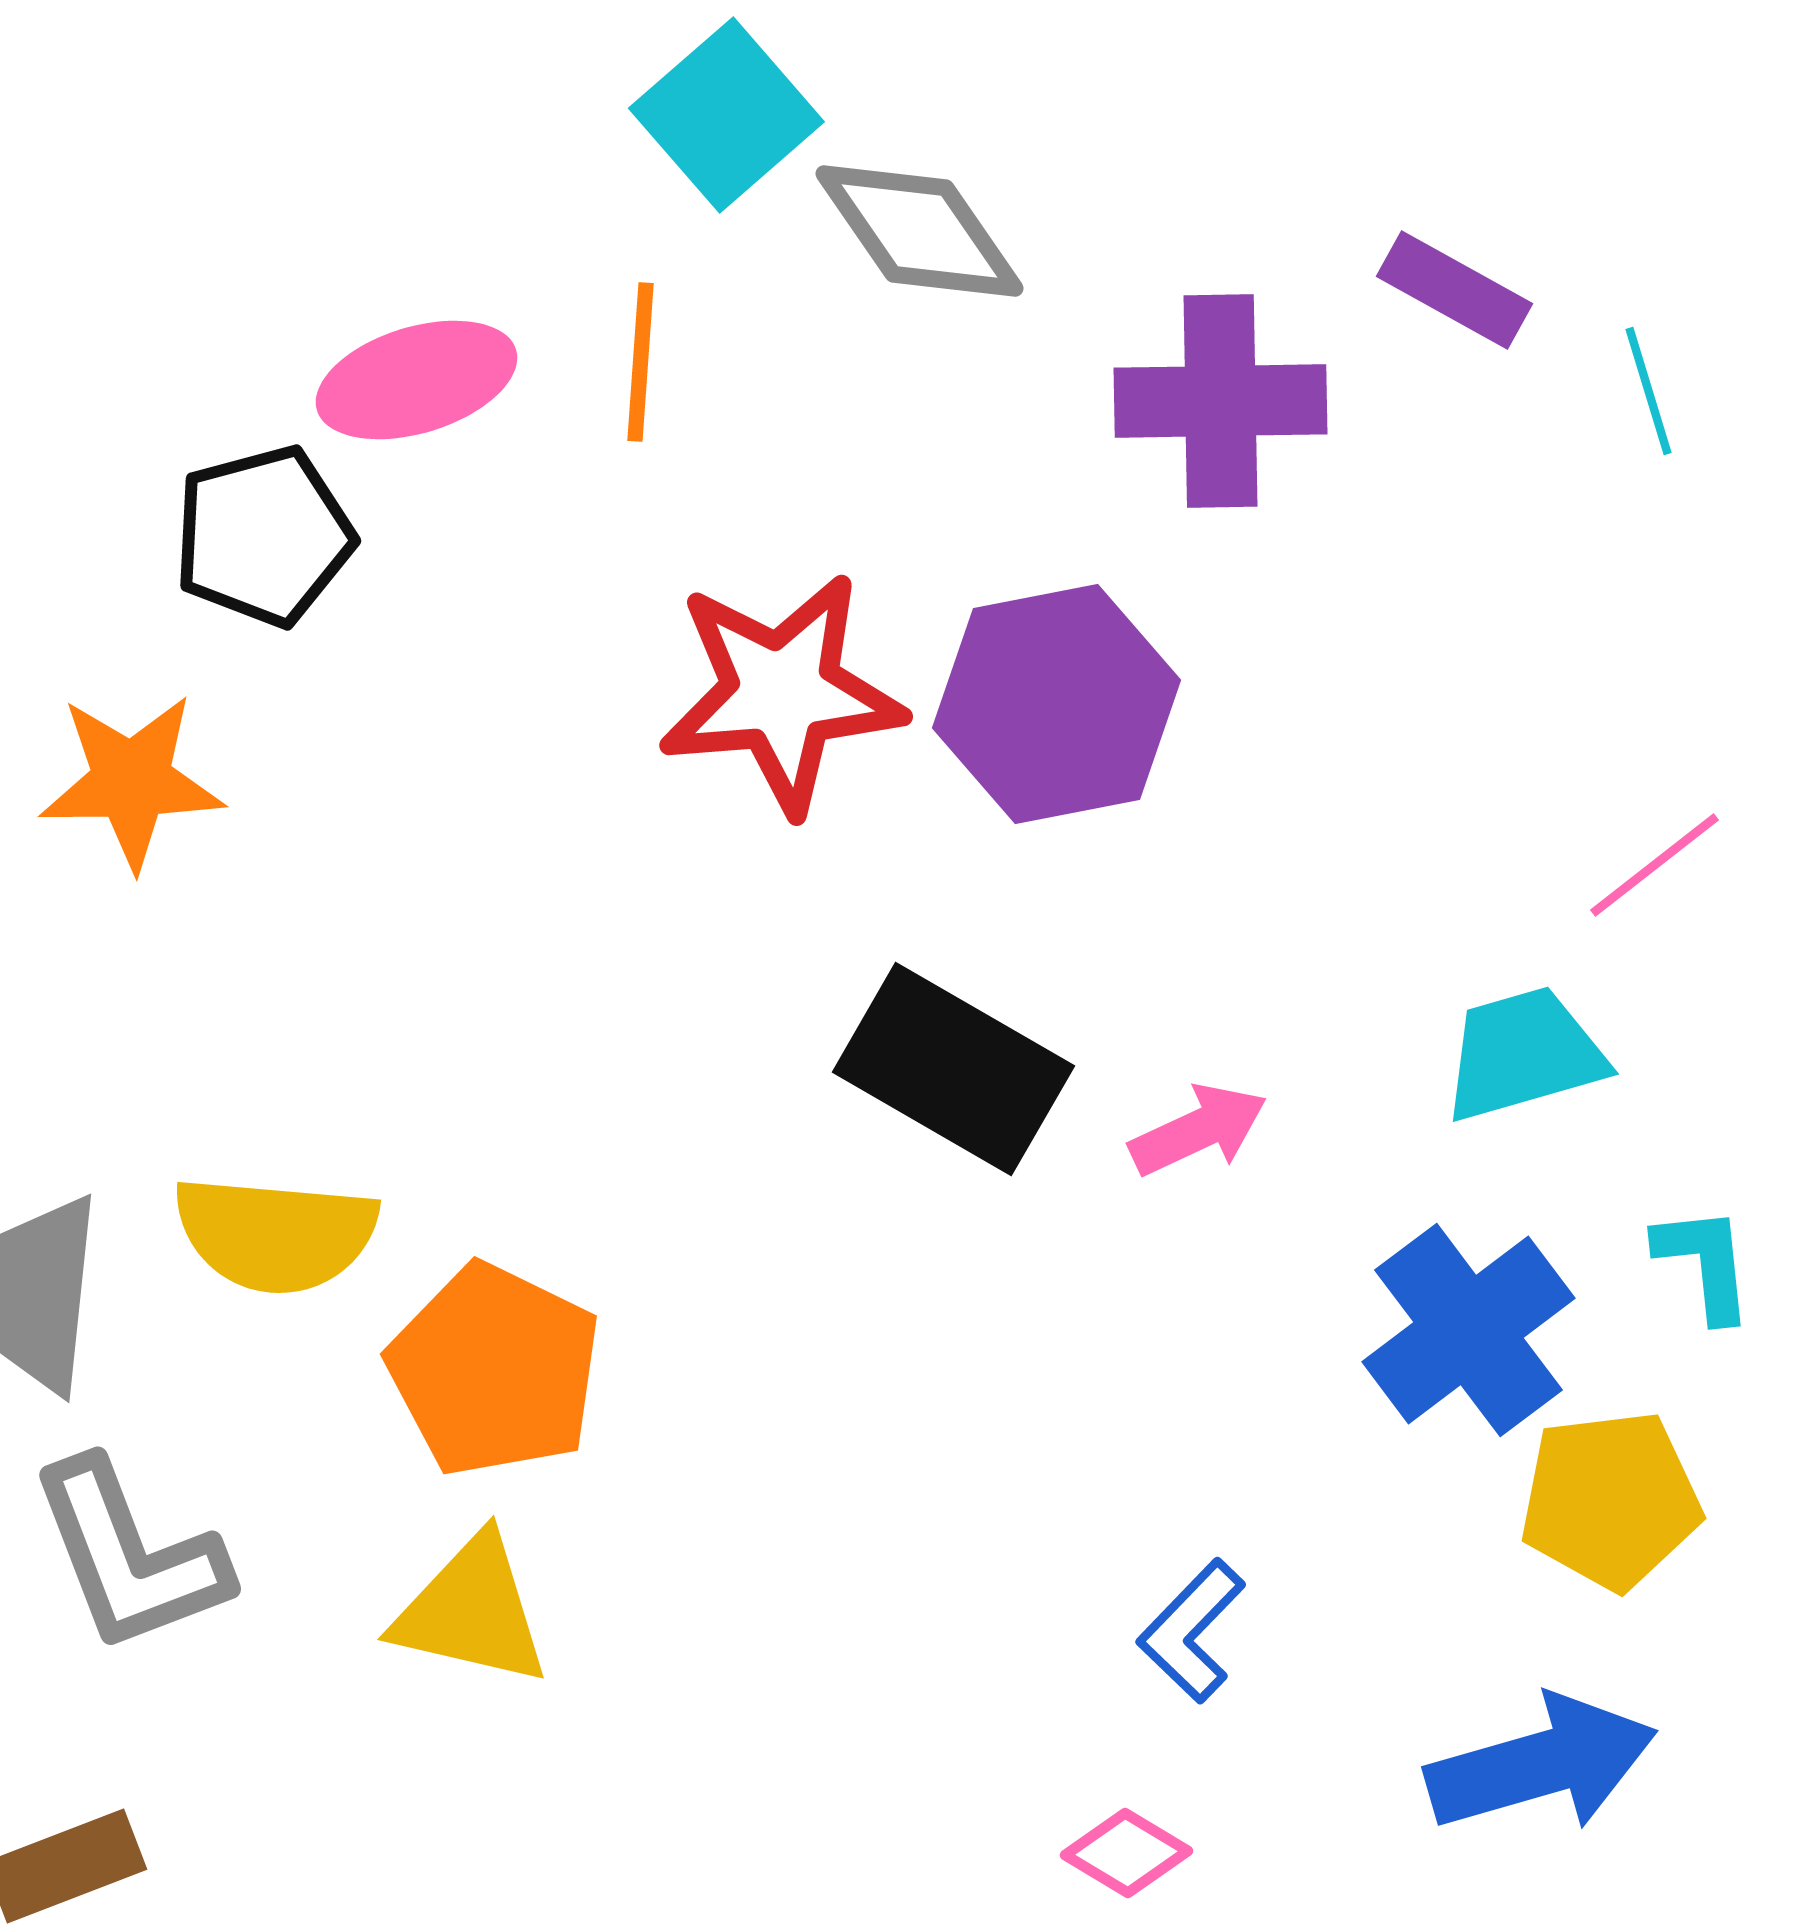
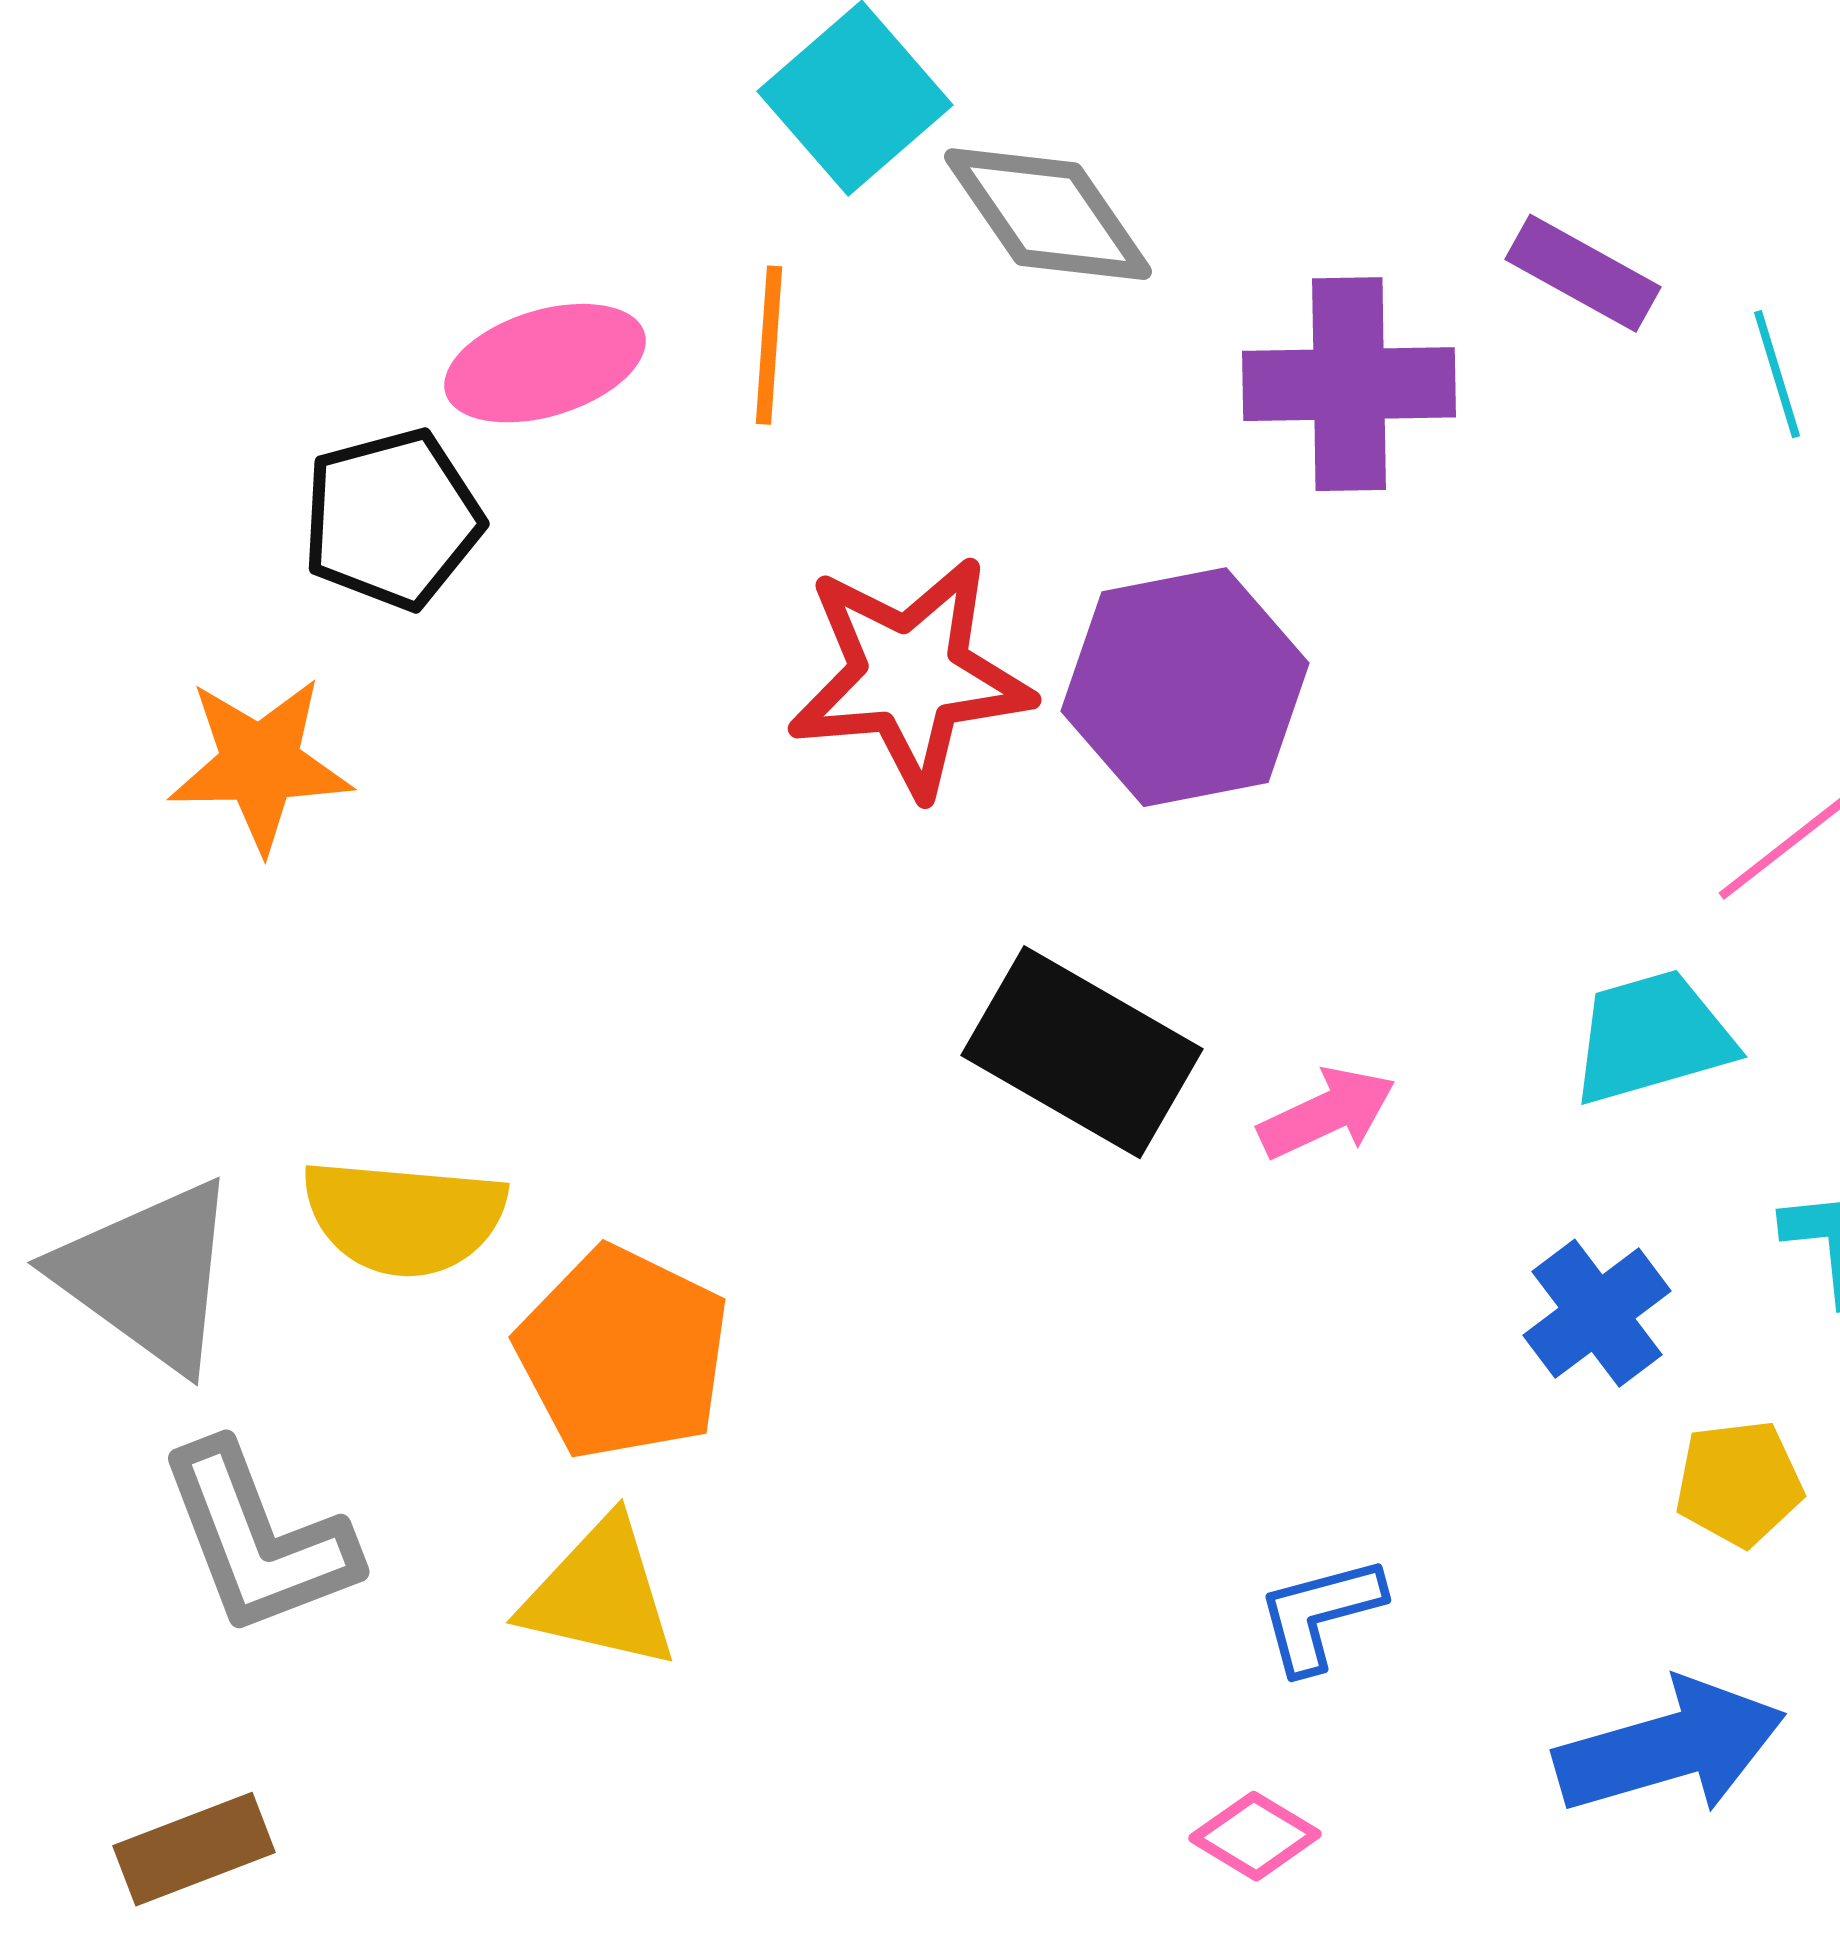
blue cross: (1468, 1330) -> (1597, 1313), size x0.7
yellow pentagon: (1610, 1500) -> (1739, 1483), size x0.7
blue L-shape: (1191, 1631) -> (1320, 1614), turned 31

